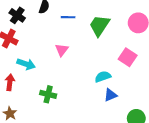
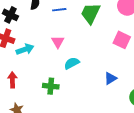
cyan arrow: (26, 64) -> (25, 49), moved, turned -30
cyan semicircle: (103, 77) -> (72, 63), moved

